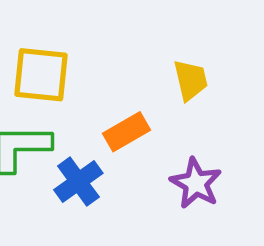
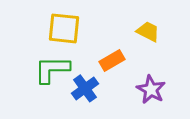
yellow trapezoid: (190, 80) -> (148, 31), turned -50

